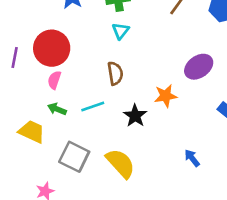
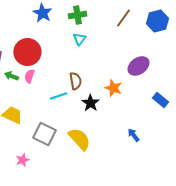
brown semicircle: (115, 73) -> (75, 81), moved
orange star: (166, 96) -> (113, 88), turned 30
green arrow: (57, 109) -> (11, 76), moved

